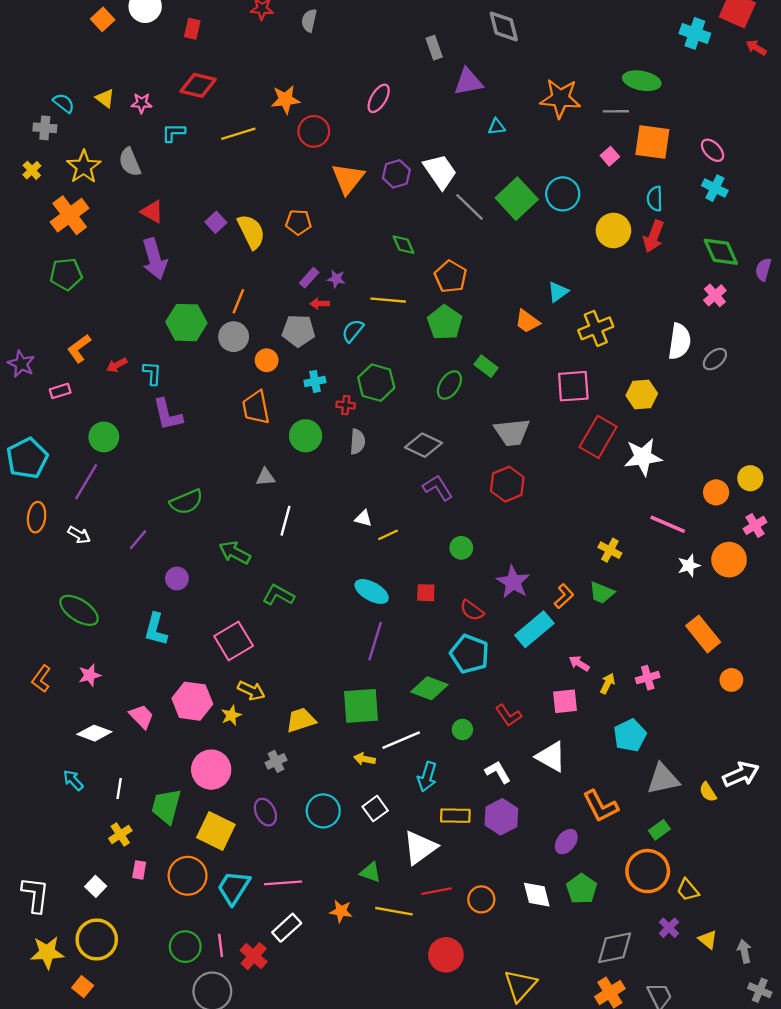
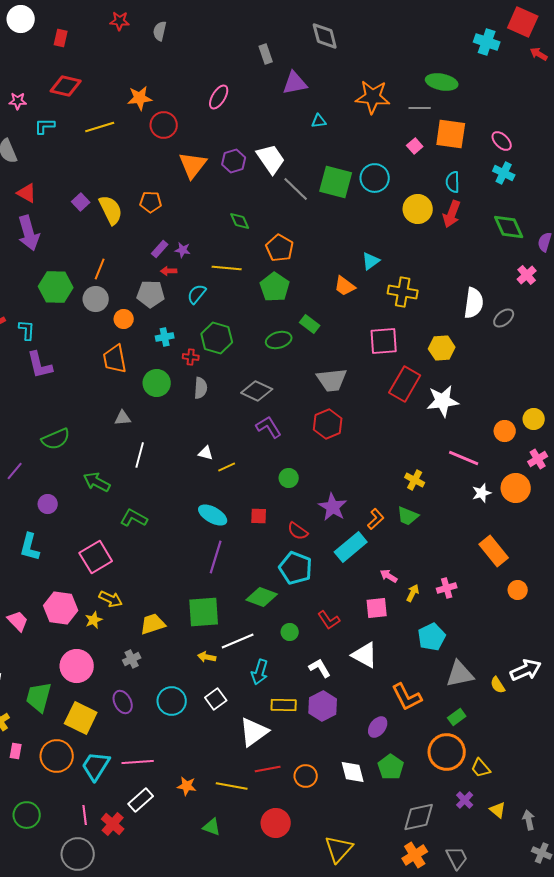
green square: (517, 199) -> (336, 182), turned -32
pink cross: (715, 295) -> (527, 275), moved
yellow cross: (596, 328) -> (403, 292), turned 32
green ellipse: (449, 385) -> (279, 340), turned 40
green triangle: (370, 872) -> (212, 827), moved
green circle: (185, 947) -> (27, 815), moved

